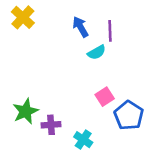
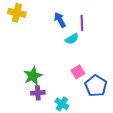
yellow cross: (23, 17) -> (17, 13), turned -30
green star: (25, 111) -> (33, 76), moved

